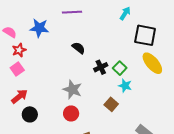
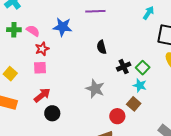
black semicircle: (79, 48) -> (102, 47), turned -144
pink square: (17, 69) -> (40, 68), turned 32
cyan star: (125, 86) -> (140, 85), moved
red circle: (71, 113) -> (117, 116), moved

